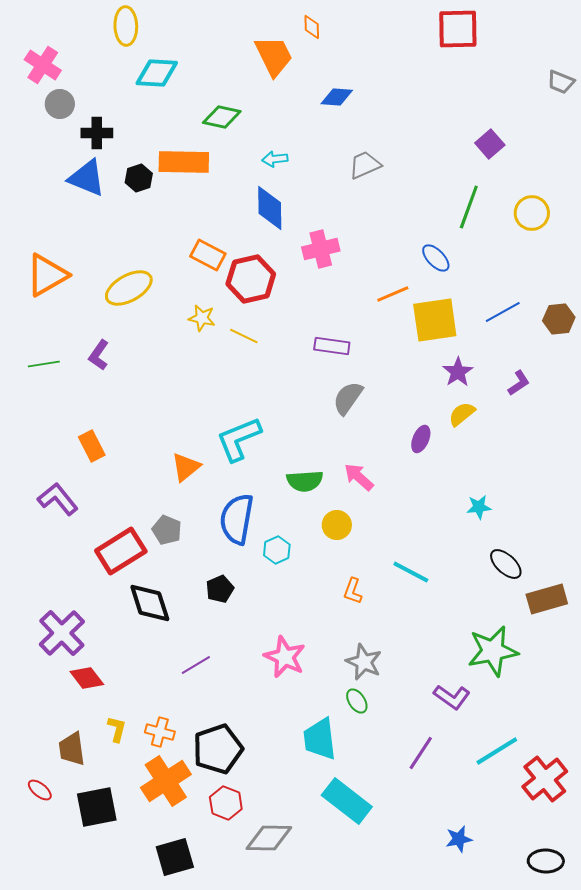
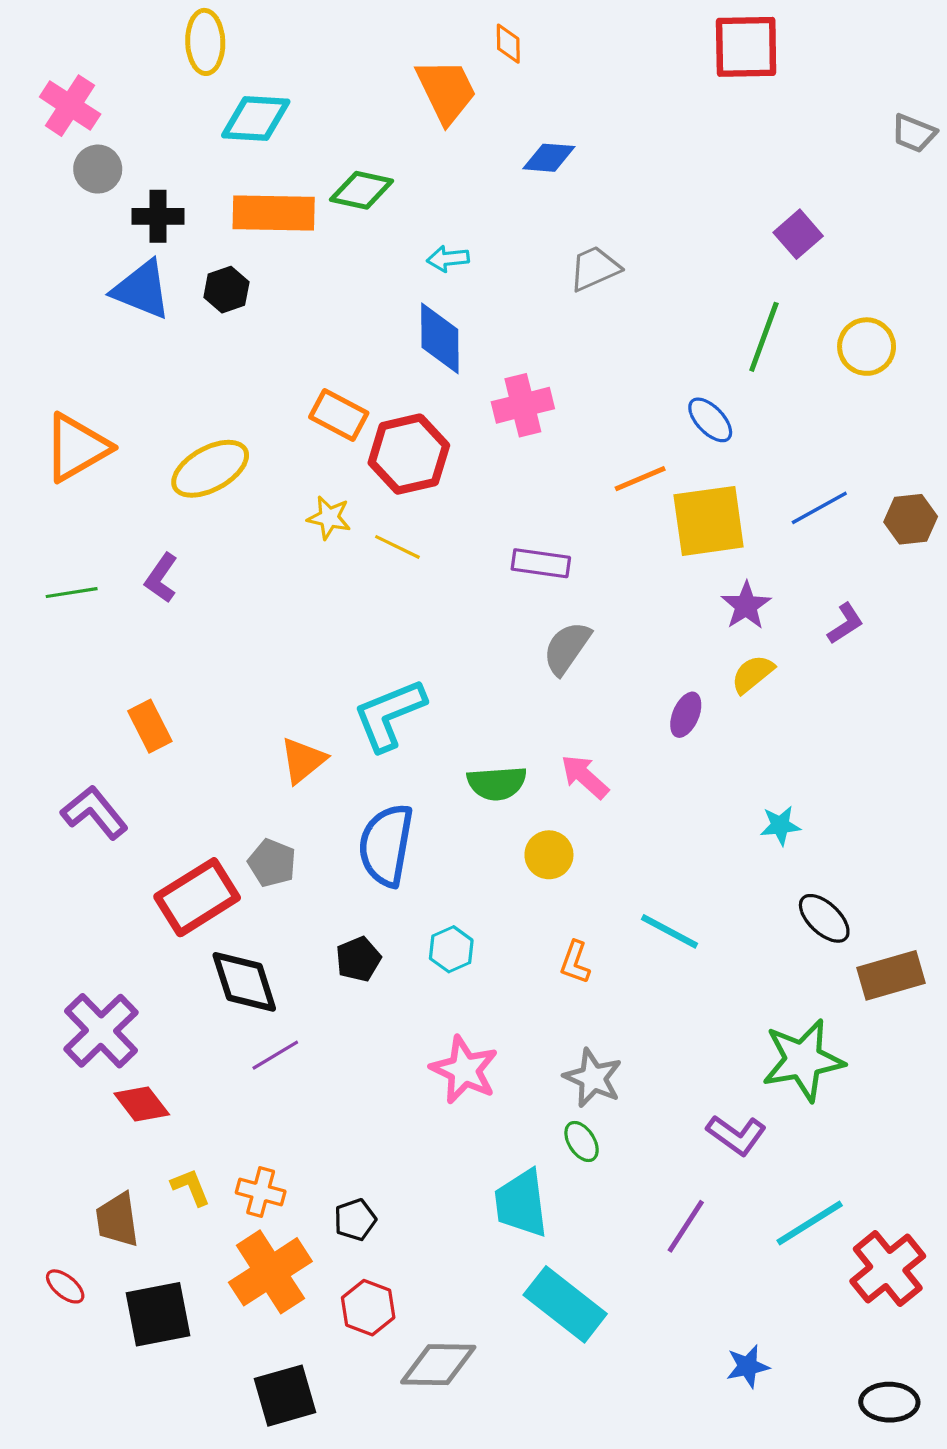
orange rectangle: (184, 162) -> (274, 213), moved
cyan hexagon: (277, 550) -> (451, 949), moved
purple line: (196, 665) -> (275, 1055), moved
yellow L-shape: (117, 729) -> (191, 1187), turned -36
black pentagon: (218, 749) -> (355, 1220), size x0.5

